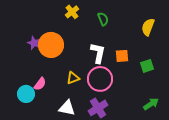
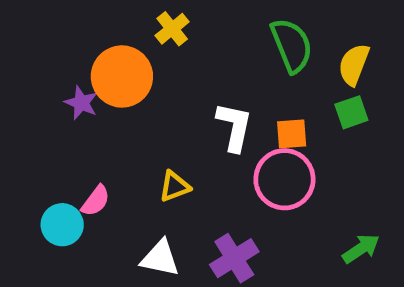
green semicircle: (103, 19) -> (292, 45), moved, size x1.6
orange circle: (51, 45) -> (122, 76), moved
green square: (147, 66) -> (351, 112), moved
pink circle: (100, 79) -> (284, 179), moved

